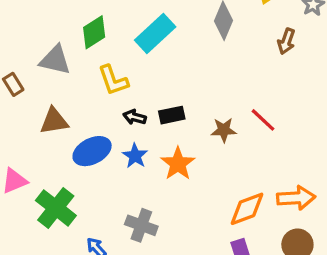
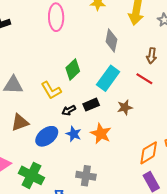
green diamond: (94, 32) -> (73, 70), moved
cyan rectangle: (155, 33) -> (108, 78), moved
brown arrow: (286, 41) -> (152, 56), moved
black arrow: (135, 117) -> (69, 110), turned -32
red line: (263, 120) -> (144, 79), moved

